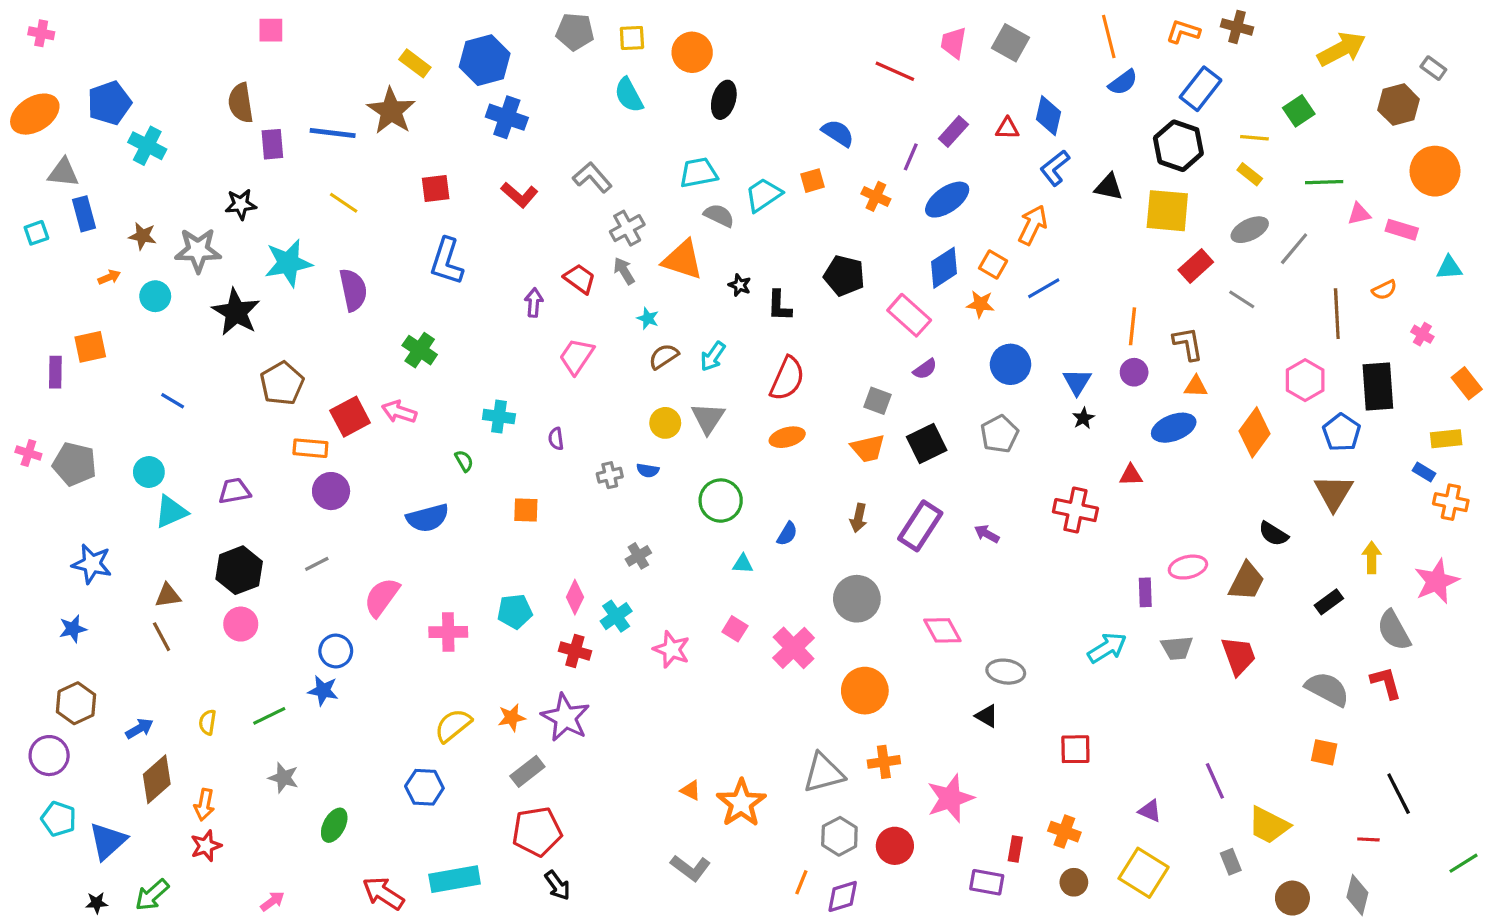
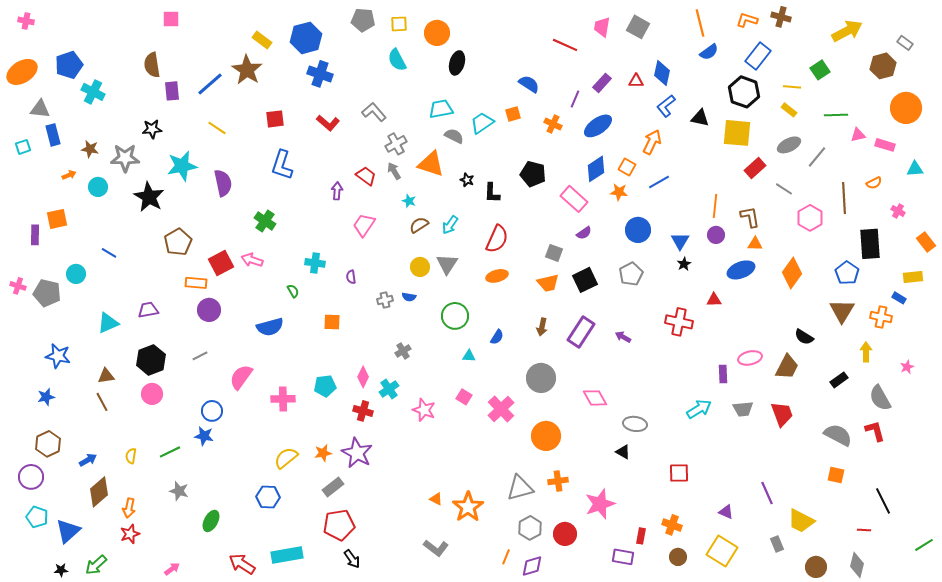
blue line: (333, 133) -> (210, 84), turned -48
pink hexagon: (1305, 380) -> (810, 218), moved
cyan circle: (149, 472) -> (76, 274), moved
orange cross: (1451, 502) -> (881, 317), moved
pink star: (1437, 581) -> (907, 367), size x0.5

